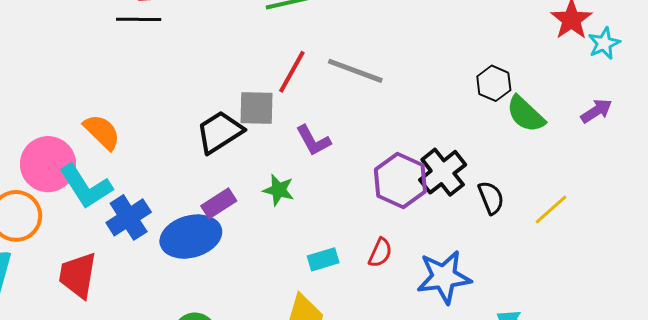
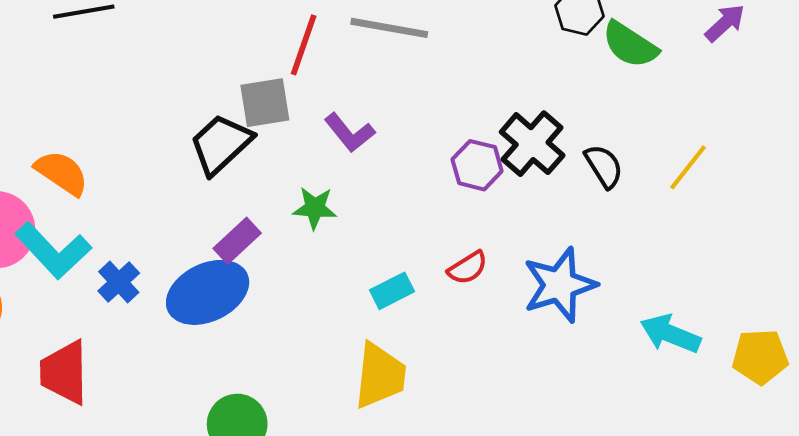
purple hexagon: (400, 181) -> (477, 165), size x0.7
blue cross: (129, 217) -> (119, 282), size x0.7
red semicircle: (380, 253) -> (468, 268), turned 44

